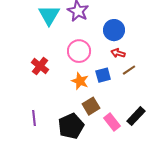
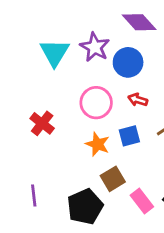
blue circle: (114, 30) -> (128, 62), moved
red arrow: (118, 53) -> (138, 100), moved

